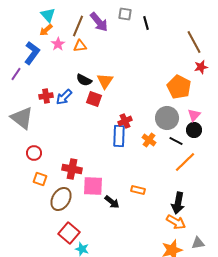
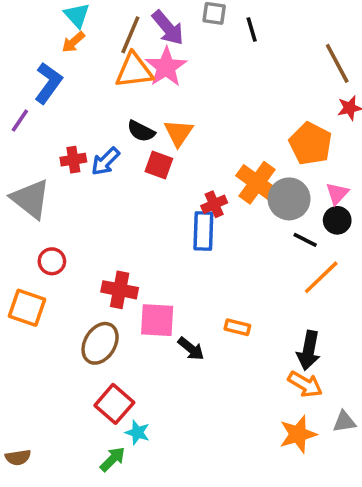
pink star: (58, 44) -> (166, 67), moved, size x1.6
orange triangle: (80, 46) -> (134, 71), size x1.6
orange cross: (149, 140) -> (257, 183), moved, size x1.6
orange square: (40, 179) -> (27, 308), moved, size x1.5

